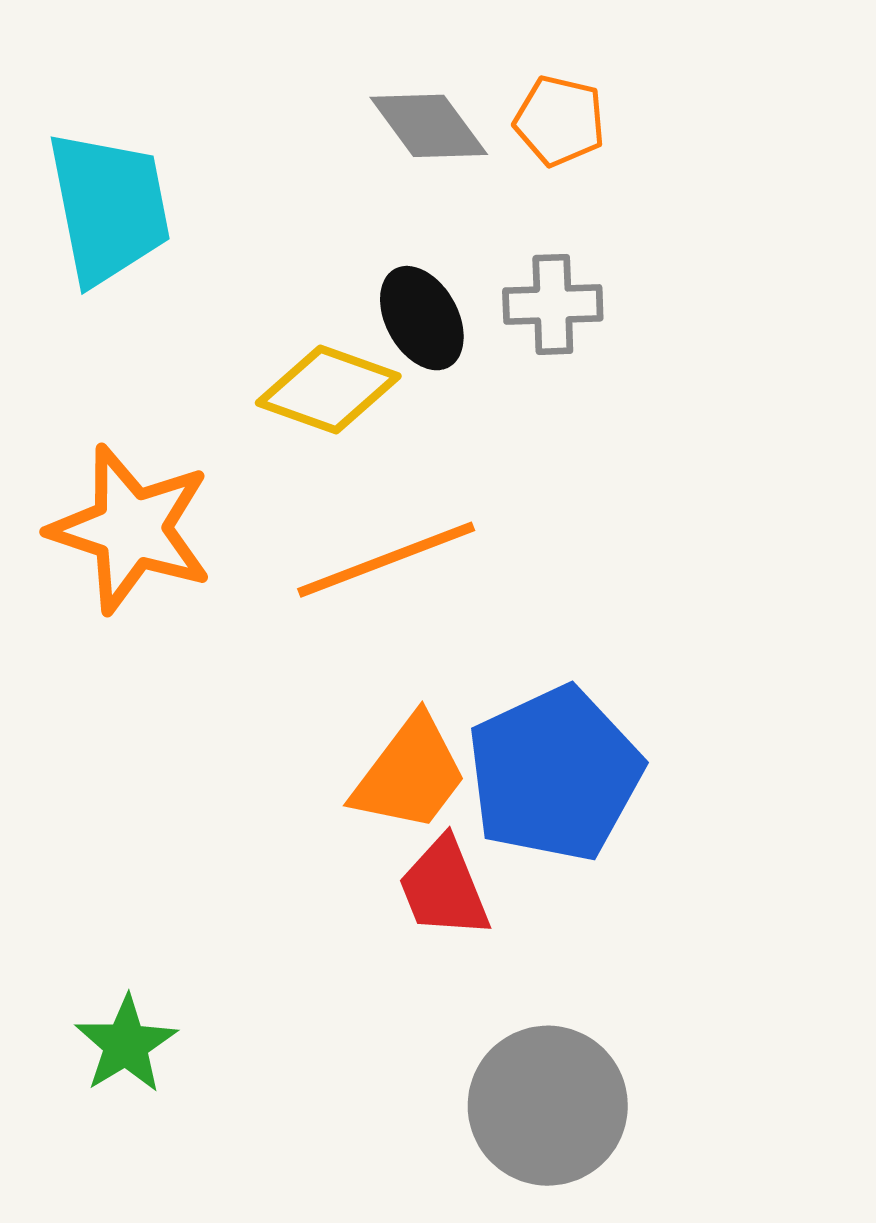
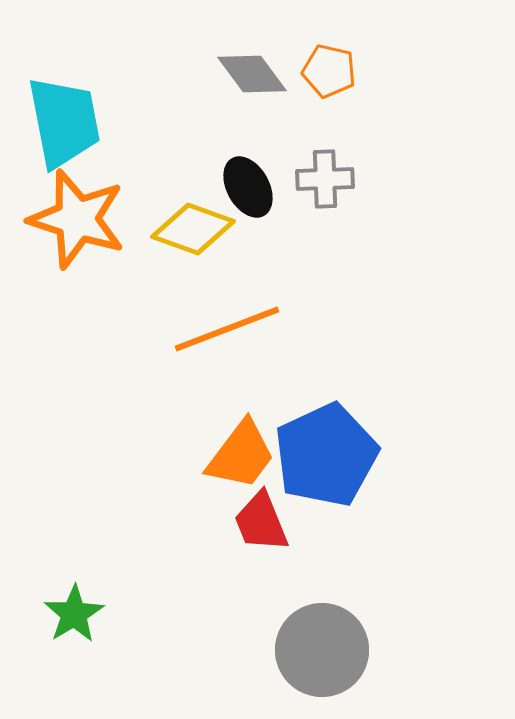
orange star: (131, 529) -> (77, 219), moved

